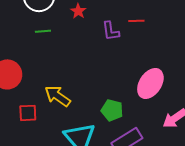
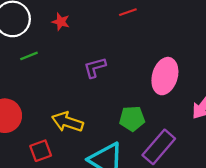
purple L-shape: (111, 31) -> (95, 67), moved, turned 100

